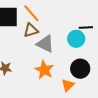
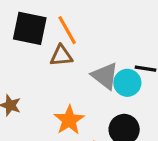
gray triangle: (45, 44) -> (105, 76), moved

